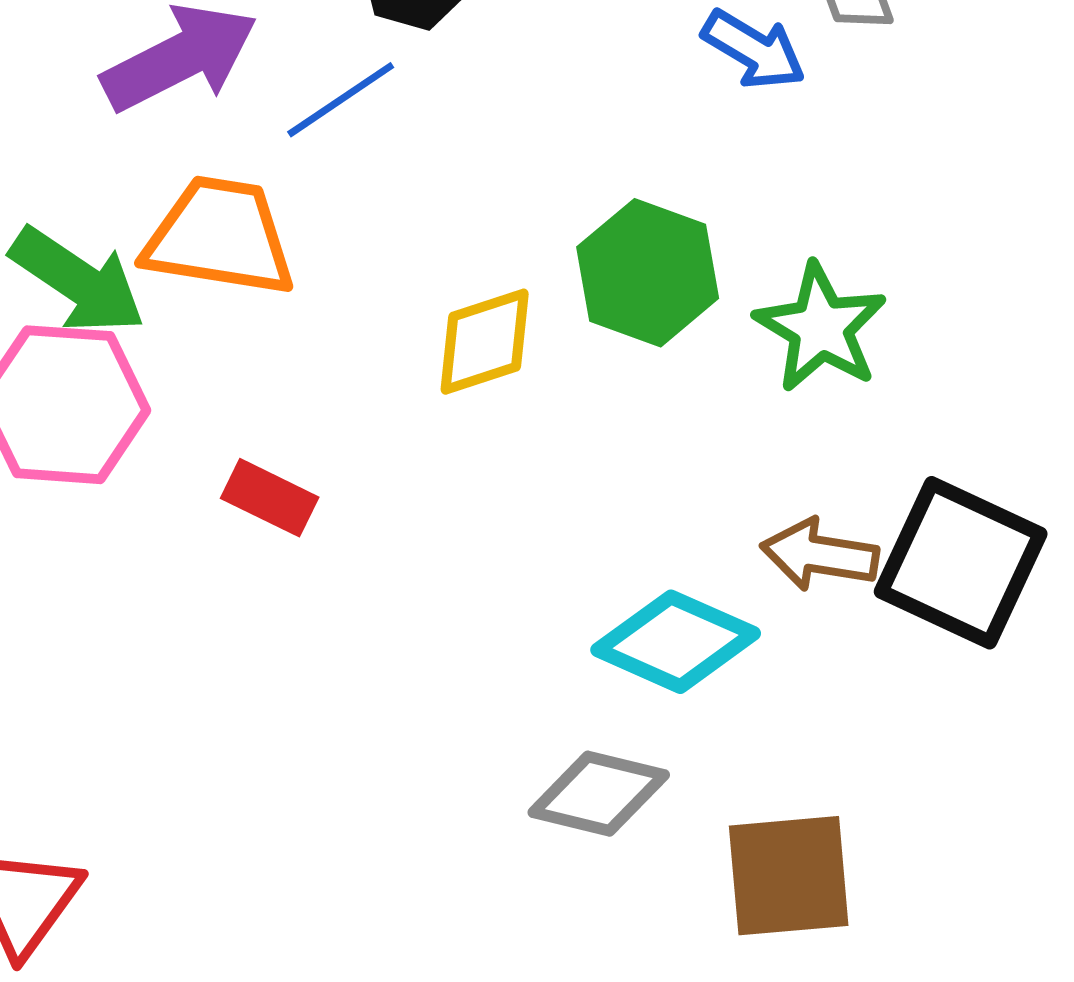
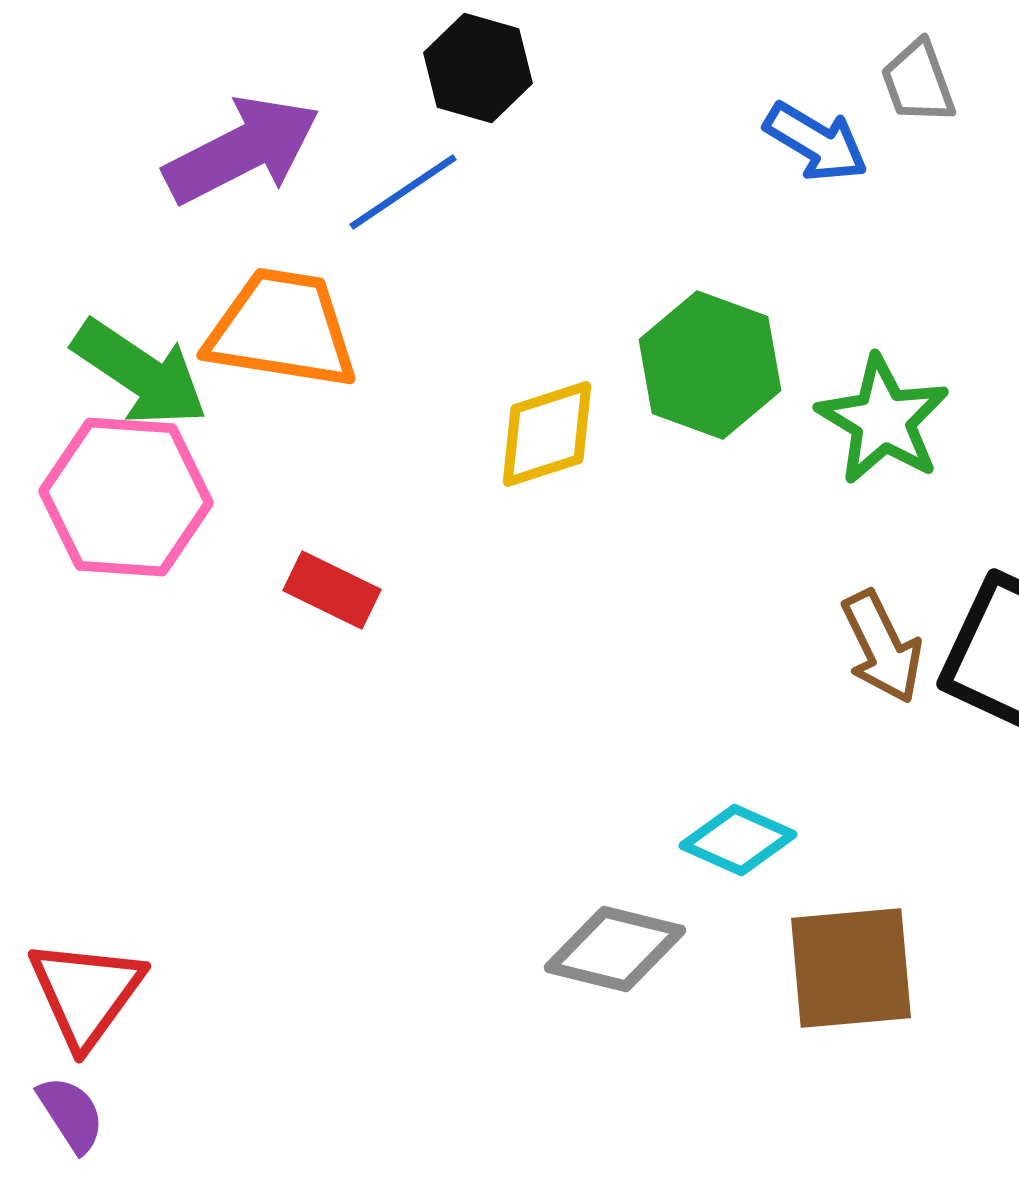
brown arrow: (820, 555) -> (882, 647), turned -125
cyan diamond: (676, 642) -> (738, 840), moved, size x0.7
gray diamond: (599, 794) -> (615, 949), moved

